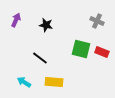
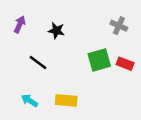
green square: (81, 49) -> (99, 60), turned -30
black line: (40, 58) -> (38, 62), moved

